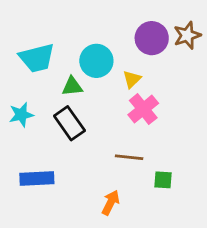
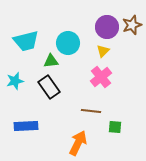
yellow triangle: (132, 79) -> (103, 51), moved
orange arrow: (111, 203) -> (78, 143), size x1.4

